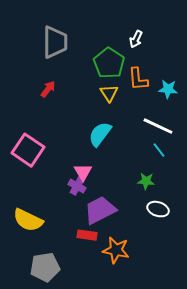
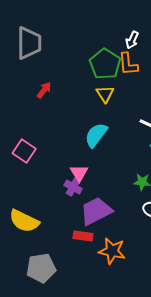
gray trapezoid: (55, 42) -> (29, 43), moved
orange L-shape: (138, 79) -> (128, 64), moved
pink square: (28, 150) -> (24, 151), size x0.7

